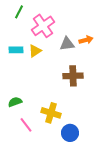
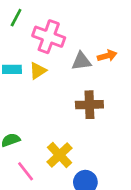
pink cross: (43, 26) -> (49, 37), turned -35
yellow cross: (51, 113) -> (60, 155), turned 30

